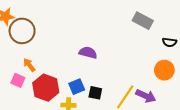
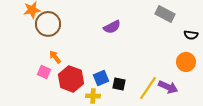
purple semicircle: (88, 53) -> (112, 27), moved, turned 138

